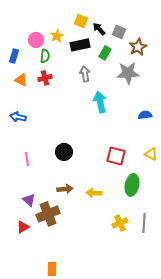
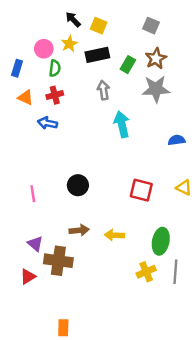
black arrow: (99, 29) -> (73, 19), moved
gray square: (119, 32) -> (151, 26), moved
brown star: (138, 47) -> (156, 58), moved
blue arrow: (18, 117) -> (47, 123), moved
green ellipse: (132, 185) -> (161, 241), moved
brown cross: (48, 214) -> (58, 261), turned 30

